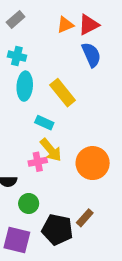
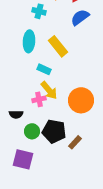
blue semicircle: (91, 55) -> (80, 17), turned -102
cyan cross: (17, 56) -> (39, 11), moved
black pentagon: (57, 230) -> (54, 131), moved

